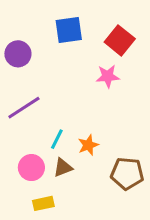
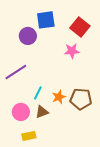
purple circle: (18, 54) -> (28, 36), moved
brown pentagon: (127, 174) -> (81, 99), moved

